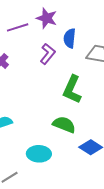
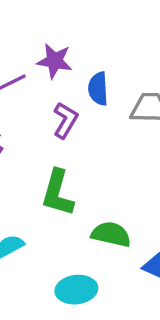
green L-shape: (72, 89) -> (58, 193), moved

